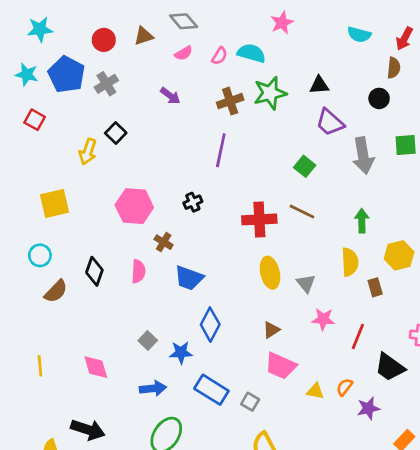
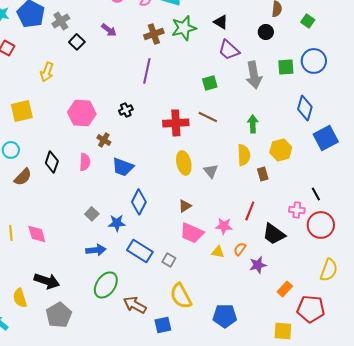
black triangle: (319, 85) -> (221, 22), turned 35
black square: (116, 133) -> (77, 42), moved
green square: (305, 166) -> (210, 83), turned 35
pink star: (323, 319) -> (224, 226), moved
pink diamond: (96, 367) -> (37, 234), moved

